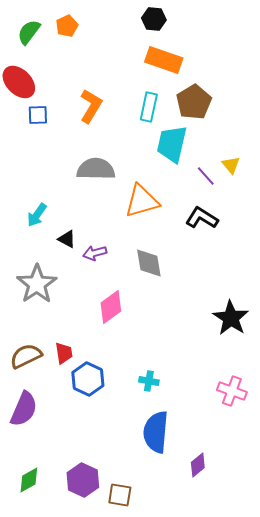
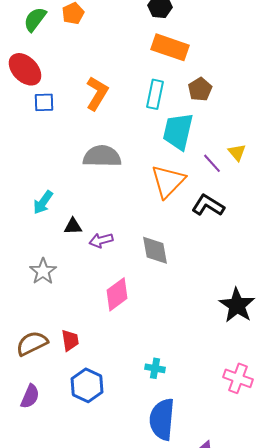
brown pentagon: (194, 102) -> (200, 89), size x0.7
orange triangle: (142, 201) -> (168, 181), moved, turned -30
black triangle: (67, 239) -> (73, 226), turned -30
gray star: (37, 284) -> (43, 271), size x0.7
blue hexagon: (88, 379) -> (87, 385), moved
purple semicircle: (24, 409) -> (30, 396), size x0.7

